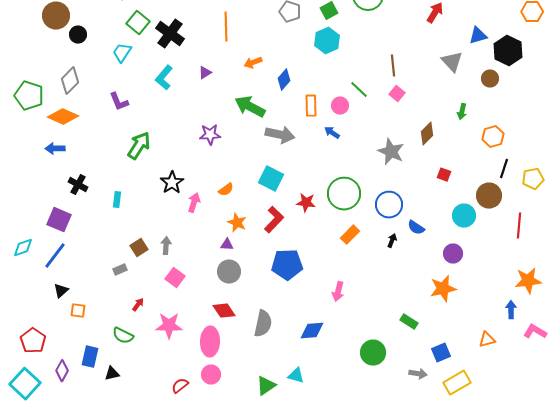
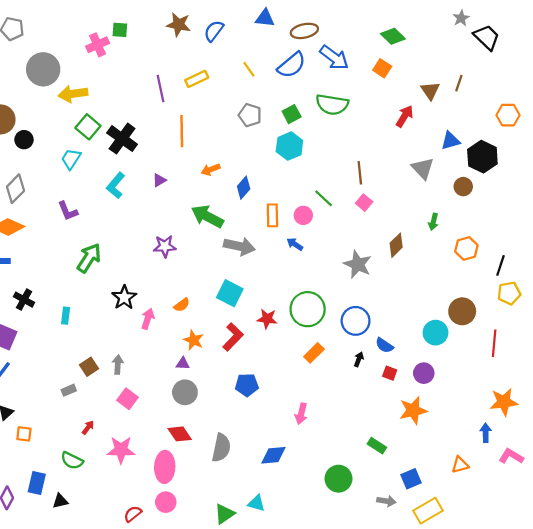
black line: (504, 169) -> (501, 265), moved
red square: (444, 175) -> (390, 373), moved
blue pentagon: (287, 265) -> (247, 385), size x0.7

